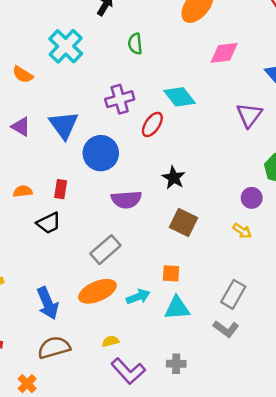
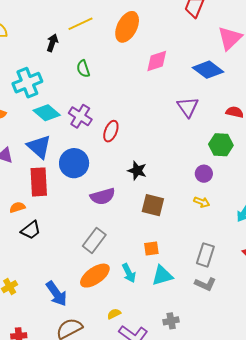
cyan cross: (66, 46) -> (27, 83), turned 36
cyan diamond: (179, 97) -> (47, 113), moved
purple cross: (120, 99) -> (80, 116), turned -30
red rectangle: (61, 189) -> (39, 182), moved, size x1.8
black trapezoid: (49, 223) -> (31, 230), moved
cyan arrow: (138, 297) -> (129, 273), turned 96

